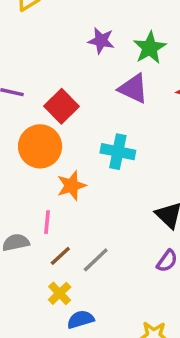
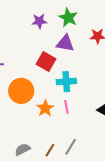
red square: (62, 106) -> (46, 62), moved
pink line: (47, 222) -> (66, 107), moved

